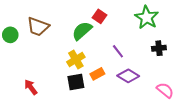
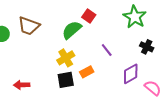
black cross: (159, 48) -> (147, 47), turned 32
purple diamond: (128, 76) -> (131, 74), moved, turned -60
red arrow: (31, 87) -> (22, 85), turned -56

